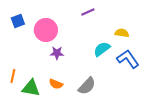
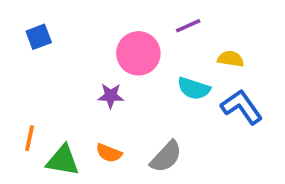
purple line: (88, 12) -> (188, 26), moved
pink circle: (46, 30) -> (138, 53), moved
cyan semicircle: (102, 49) -> (194, 88), turned -126

